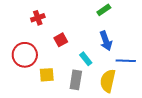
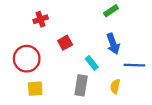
yellow square: (47, 75) -> (35, 89), moved
yellow semicircle: (108, 81) -> (115, 86), size x0.6

